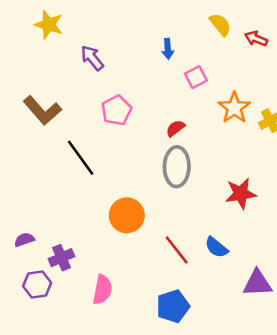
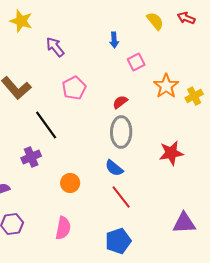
red arrow: (256, 39) -> (186, 18), moved
orange circle: (127, 215) -> (70, 183), moved, size x0.7
blue semicircle: (216, 247) -> (114, 168), moved
purple cross: (61, 258) -> (31, 157), moved

